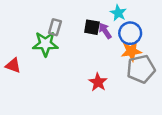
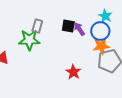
cyan star: (118, 13) -> (105, 16), moved

